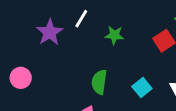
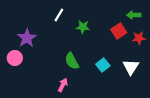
purple star: (50, 32) -> (27, 38), moved
green semicircle: (99, 82) -> (72, 61), turned -36

